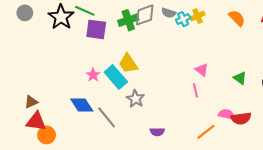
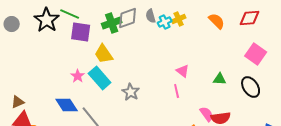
gray circle: (25, 13) -> (12, 24), moved
gray semicircle: (169, 13) -> (151, 16), turned 56
yellow trapezoid: (128, 64) -> (104, 54), moved
green triangle: (240, 78) -> (220, 79), turned -32
gray star: (135, 99) -> (131, 92), moved
pink semicircle: (227, 114) -> (207, 114), turned 42

